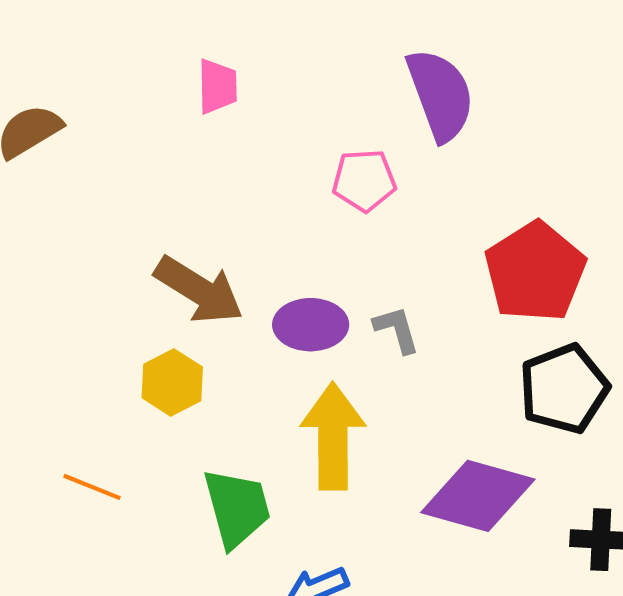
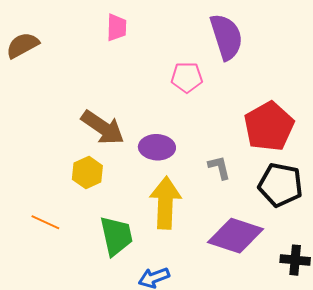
gray L-shape: (397, 330) -> (219, 167), moved
black pentagon: (564, 389) -> (280, 185), turned 30

